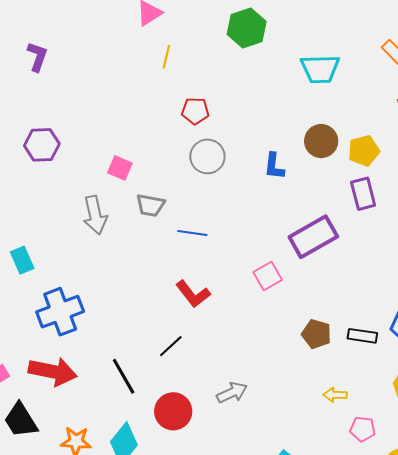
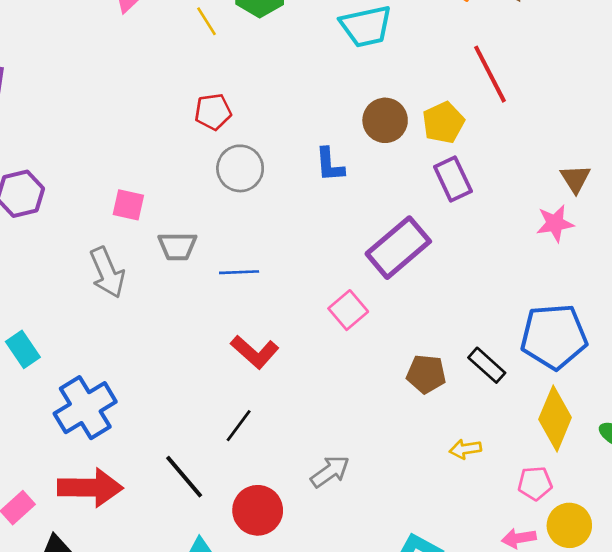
yellow line: (166, 57) -> (206, 21), moved, turned -35
black rectangle: (362, 336) -> (487, 365), turned 44
pink pentagon: (363, 429) -> (535, 483), moved

